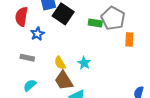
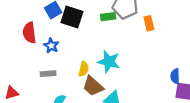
yellow semicircle: (60, 63) -> (84, 69), turned -120
cyan star: (84, 63) -> (109, 62), size x1.5

